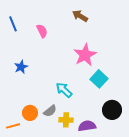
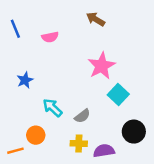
pink semicircle: (42, 31) -> (50, 37), turned 104
cyan arrow: (64, 90) -> (52, 108), moved
gray semicircle: (50, 111) -> (82, 116), moved

